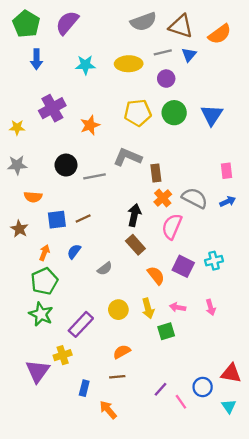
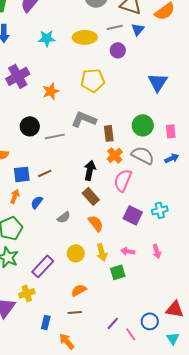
green circle: (174, 113) -> (143, 125), moved
orange arrow: (44, 253) -> (15, 196), moved
orange semicircle: (156, 275) -> (96, 223), moved

